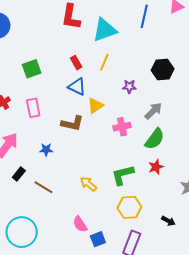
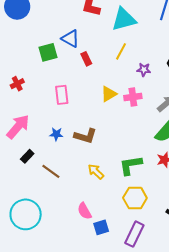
red rectangle: (76, 63) -> (86, 59), moved
blue triangle: (77, 87) -> (70, 38), moved
purple star: (129, 87) -> (144, 70), moved
pink rectangle: (33, 108) -> (62, 95), moved
brown L-shape: (72, 123) -> (85, 136), moved
pink cross: (122, 127) -> (133, 97), moved

